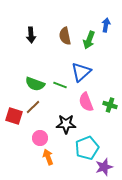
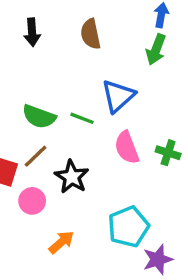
green arrow: (89, 40) -> (156, 49), moved
black star: (66, 124) -> (72, 177), moved, turned 30
pink circle: (40, 138) -> (32, 201), moved
orange arrow: (48, 157) -> (61, 242), turned 70

